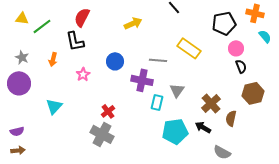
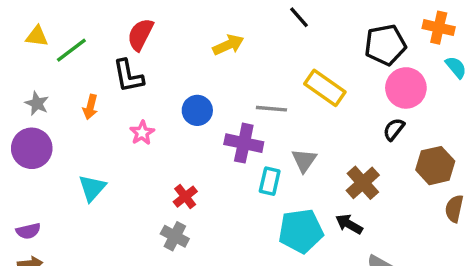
pink circle: (236, 48) -> (406, 88), size x1.5
black semicircle: (241, 66) -> (394, 129), moved, turned -120
brown semicircle: (231, 118) -> (454, 209), moved
gray cross: (102, 134) -> (175, 236), size x0.7

